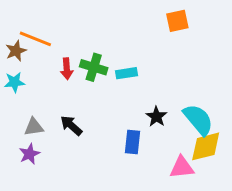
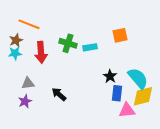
orange square: (177, 21) -> (120, 35), moved
brown star: (16, 51) -> (16, 40), moved
red arrow: (67, 69) -> (41, 52), moved, size x1.5
black arrow: (71, 126) -> (59, 94), moved
blue rectangle: (133, 142) -> (117, 93), moved

